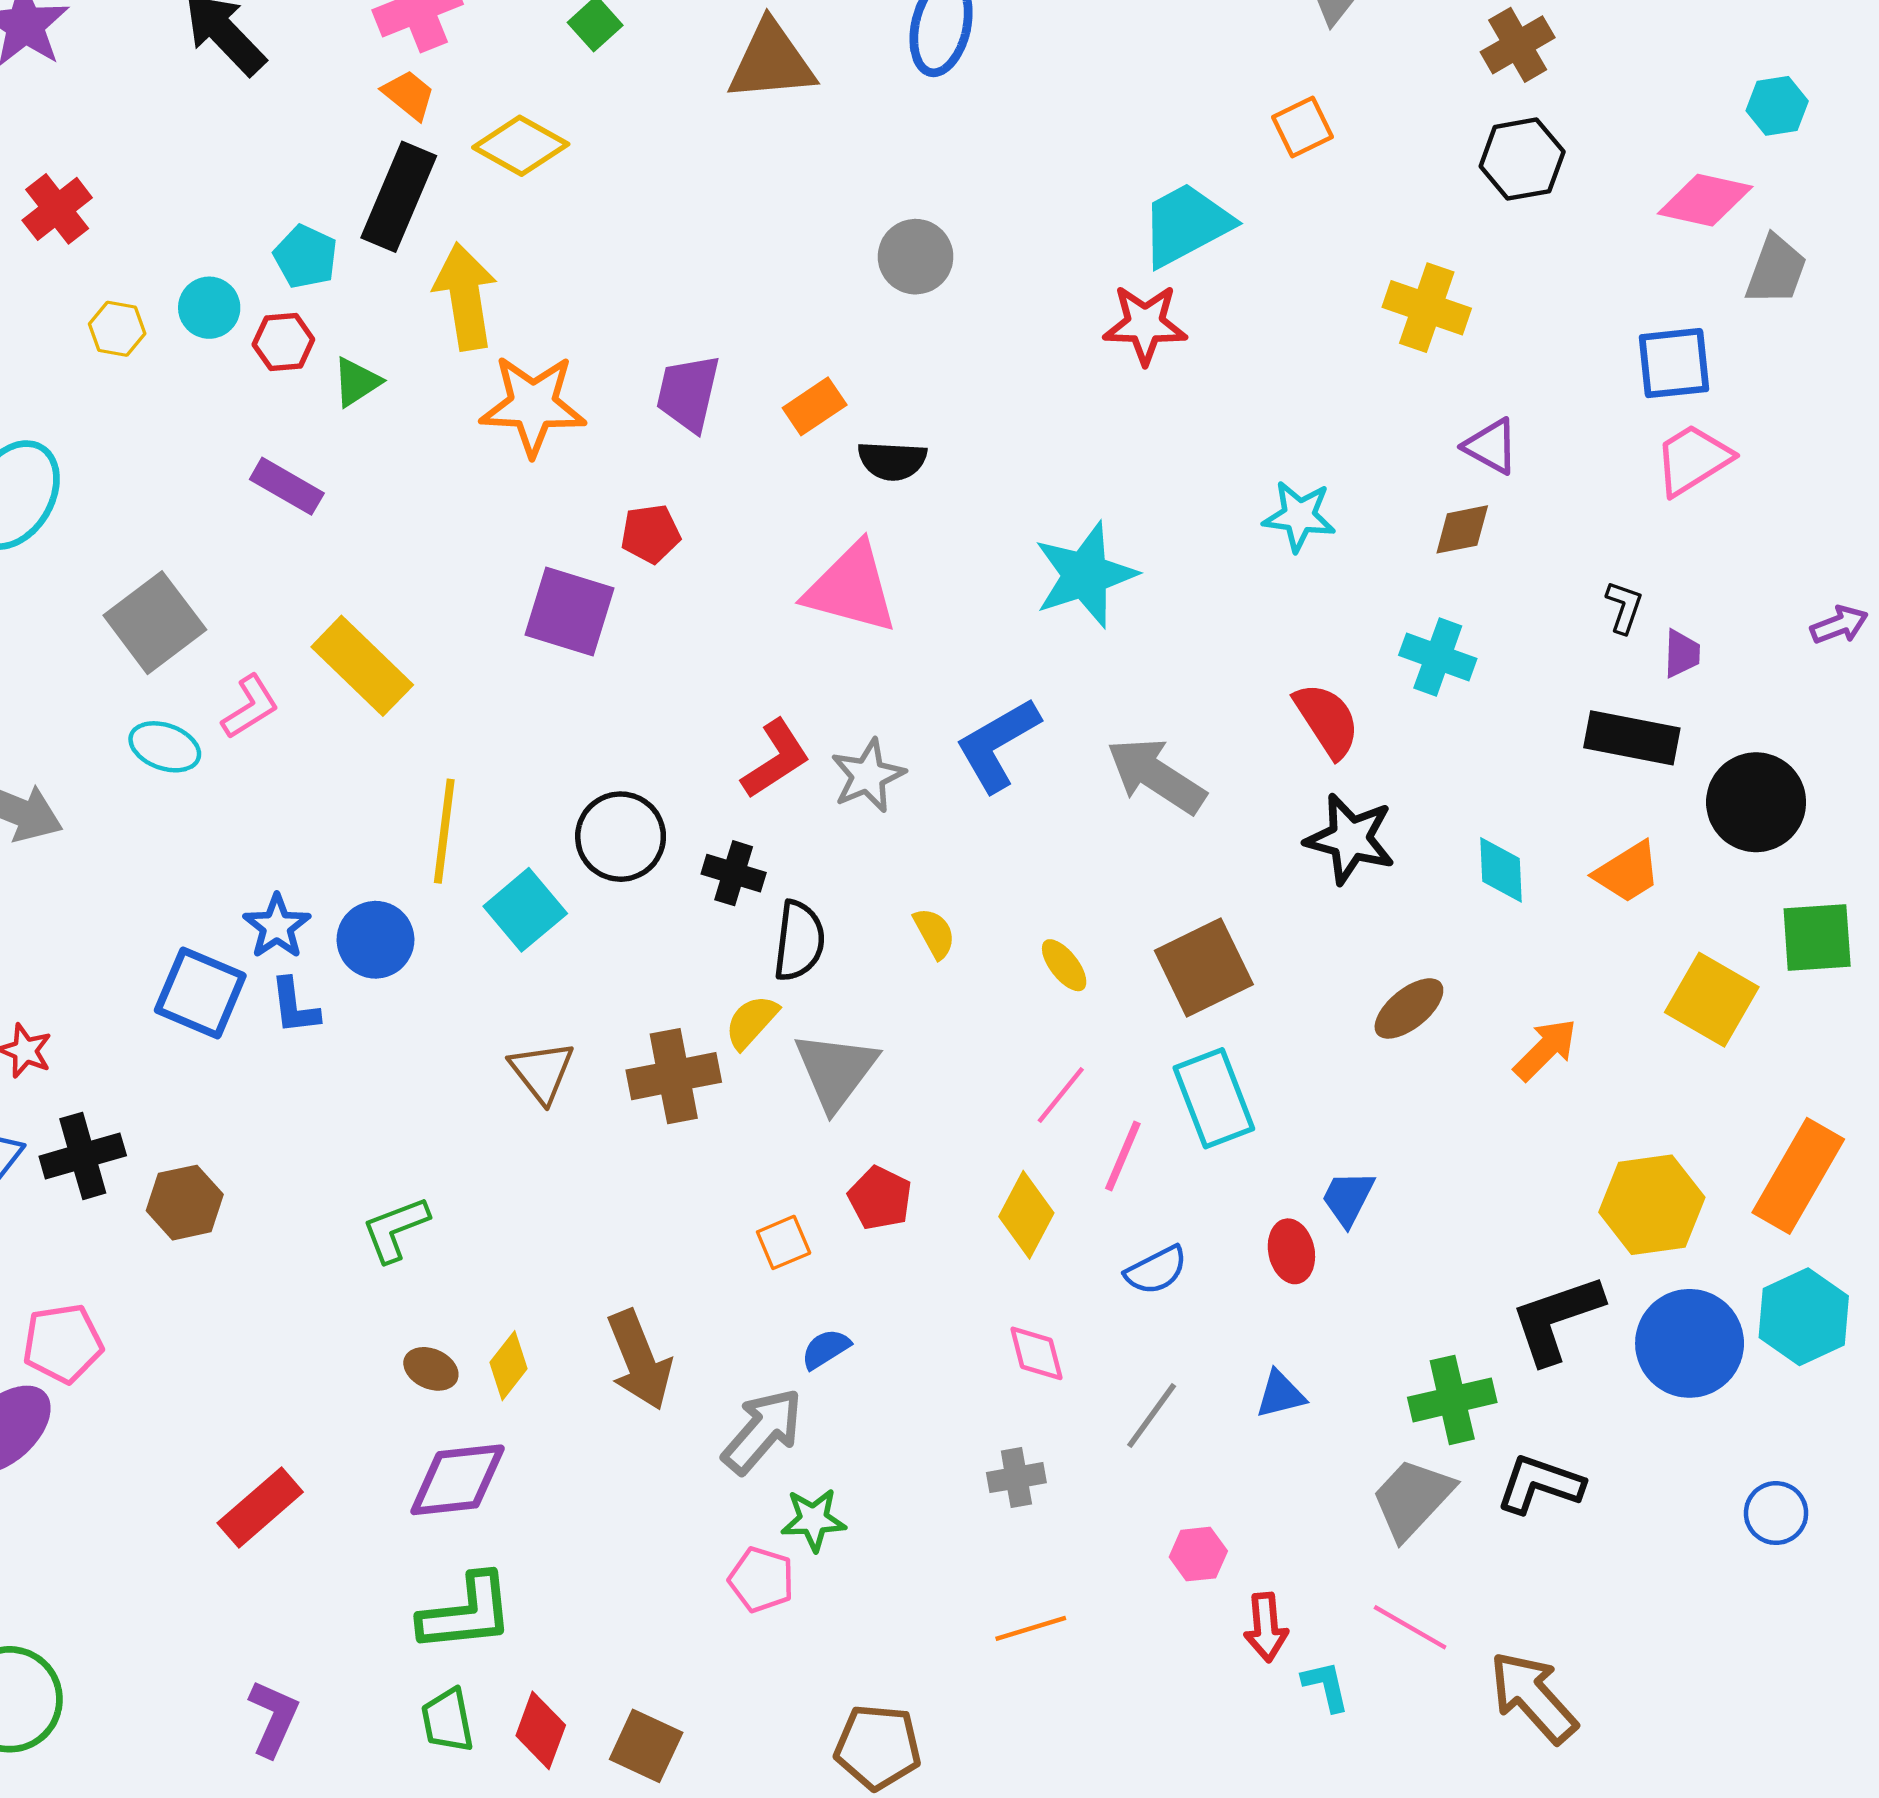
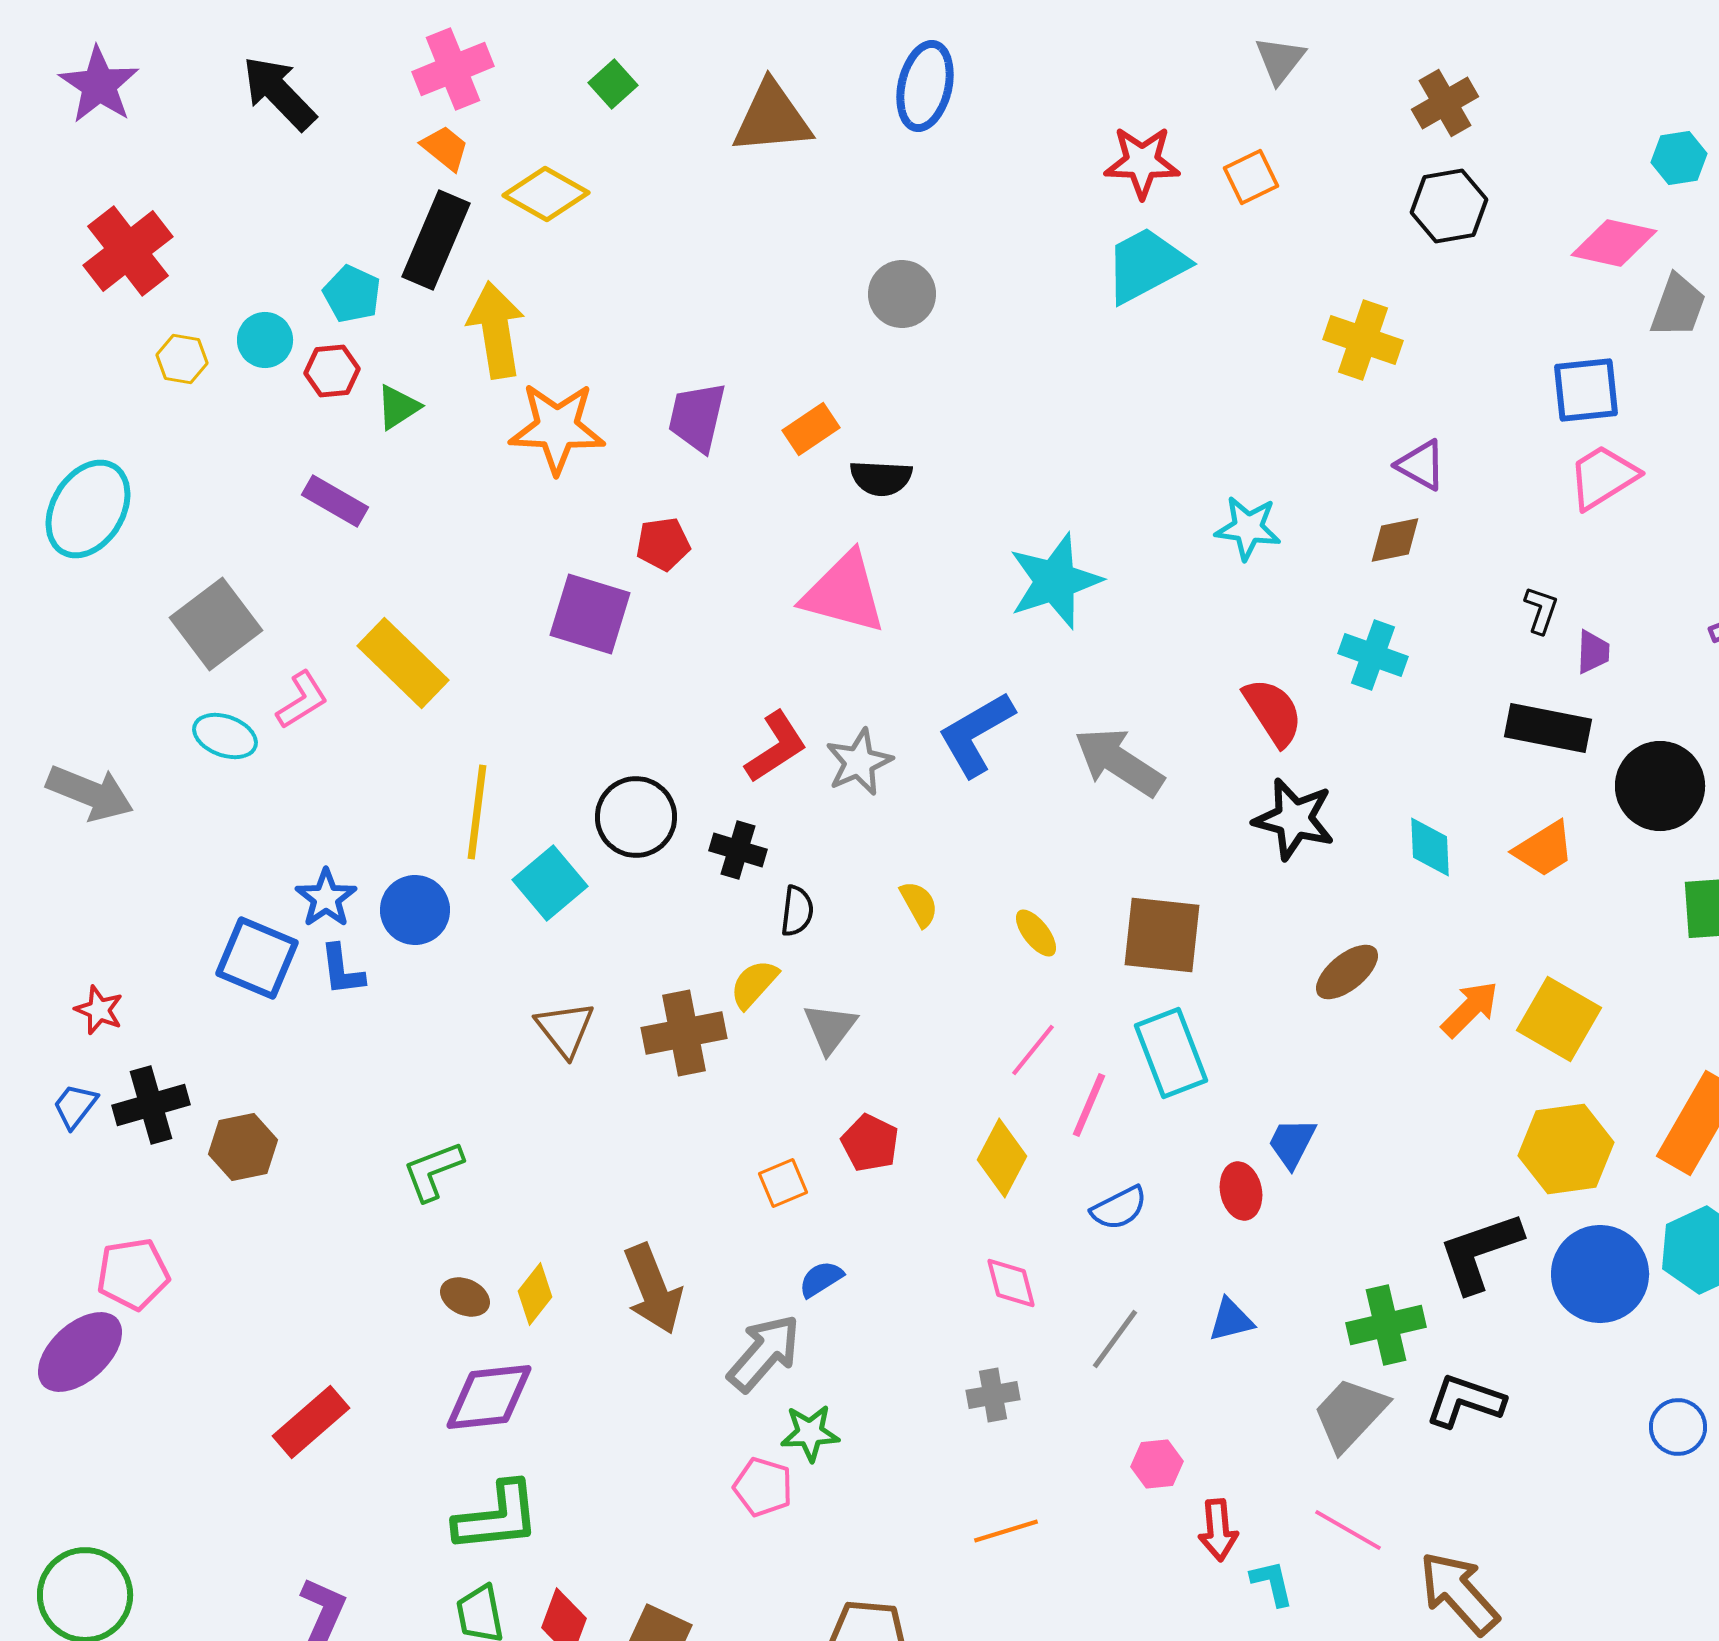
red cross: (57, 209) -> (128, 251), size x1.4
red star: (1145, 324) -> (1142, 162), moved
black semicircle: (799, 941) -> (797, 911), size x0.7
brown square: (1204, 967) -> (1162, 935), turned 32
yellow square: (1712, 1000) -> (1559, 1019), moved
gray triangle: (836, 1071) -> (830, 1028), size x0.7

